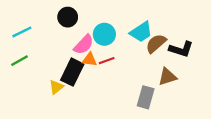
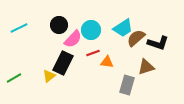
black circle: (68, 17) -> (59, 25), moved
orange triangle: (89, 60) -> (107, 62), moved
green line: (19, 61) -> (14, 78), moved

